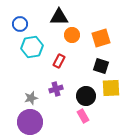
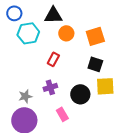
blue circle: (20, 24) -> (14, 13), moved
cyan hexagon: (32, 47) -> (28, 33), moved
pink rectangle: (83, 116) -> (62, 114), moved

